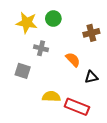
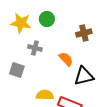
black triangle: (91, 77) -> (84, 76), size x1.5

